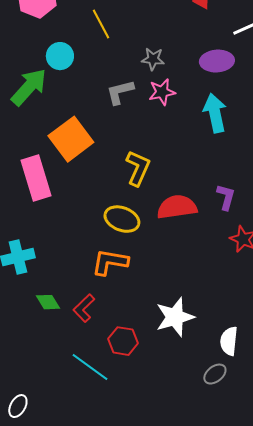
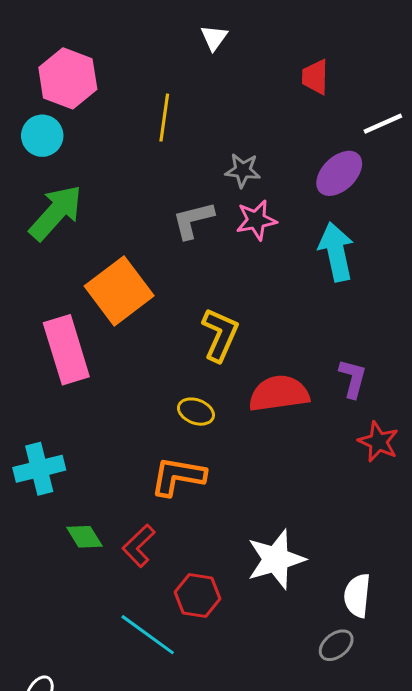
yellow line: (101, 24) -> (164, 118), turned 36
cyan circle: (60, 56) -> (42, 136), moved
purple ellipse: (217, 61) -> (339, 173), turned -40
yellow ellipse: (122, 219) -> (196, 412), size x0.7

